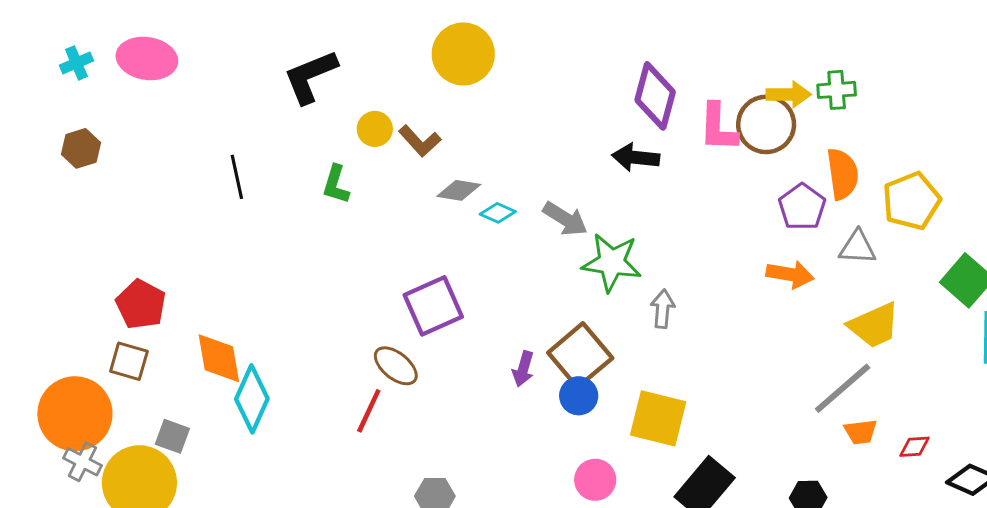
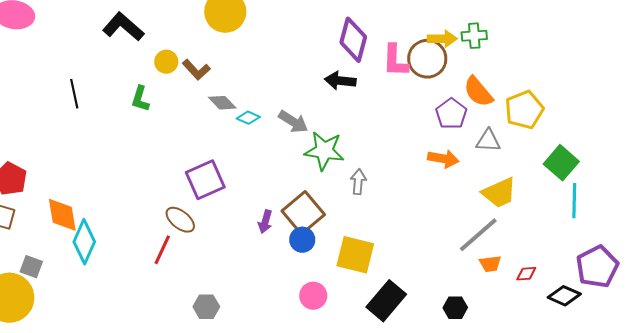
black L-shape: (310, 76) -> (123, 27), turned 63
orange semicircle: (843, 174) -> (478, 92), turned 148
gray diamond: (459, 190) -> (222, 103), turned 36

